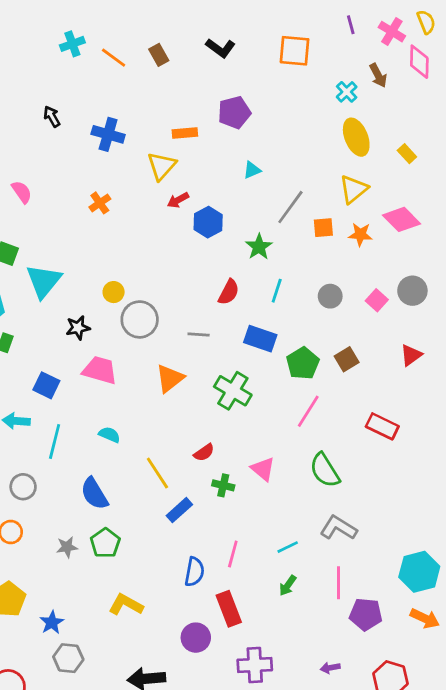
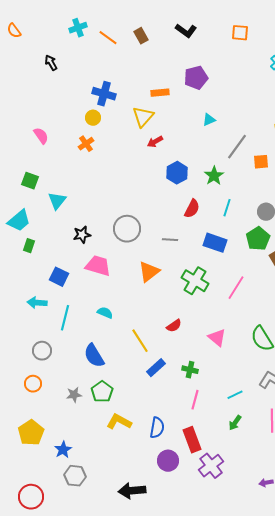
orange square: (295, 51) -> (240, 33), size x0.7
black arrow: (52, 117) -> (51, 63), moved
orange cross: (100, 203) -> (86, 144), moved
blue hexagon: (208, 222) -> (177, 173), moved
cyan triangle: (44, 281) -> (57, 201), size x0.7
yellow circle: (114, 292) -> (93, 118), moved
green pentagon: (303, 363) -> (258, 239), moved
pink line: (308, 411) -> (236, 288), moved
green cross: (223, 485) -> (190, 370), moved
blue semicircle: (194, 572) -> (157, 428), moved
yellow L-shape: (126, 605) -> (119, 422), moved
purple cross: (255, 665) -> (211, 466), moved, turned -35

